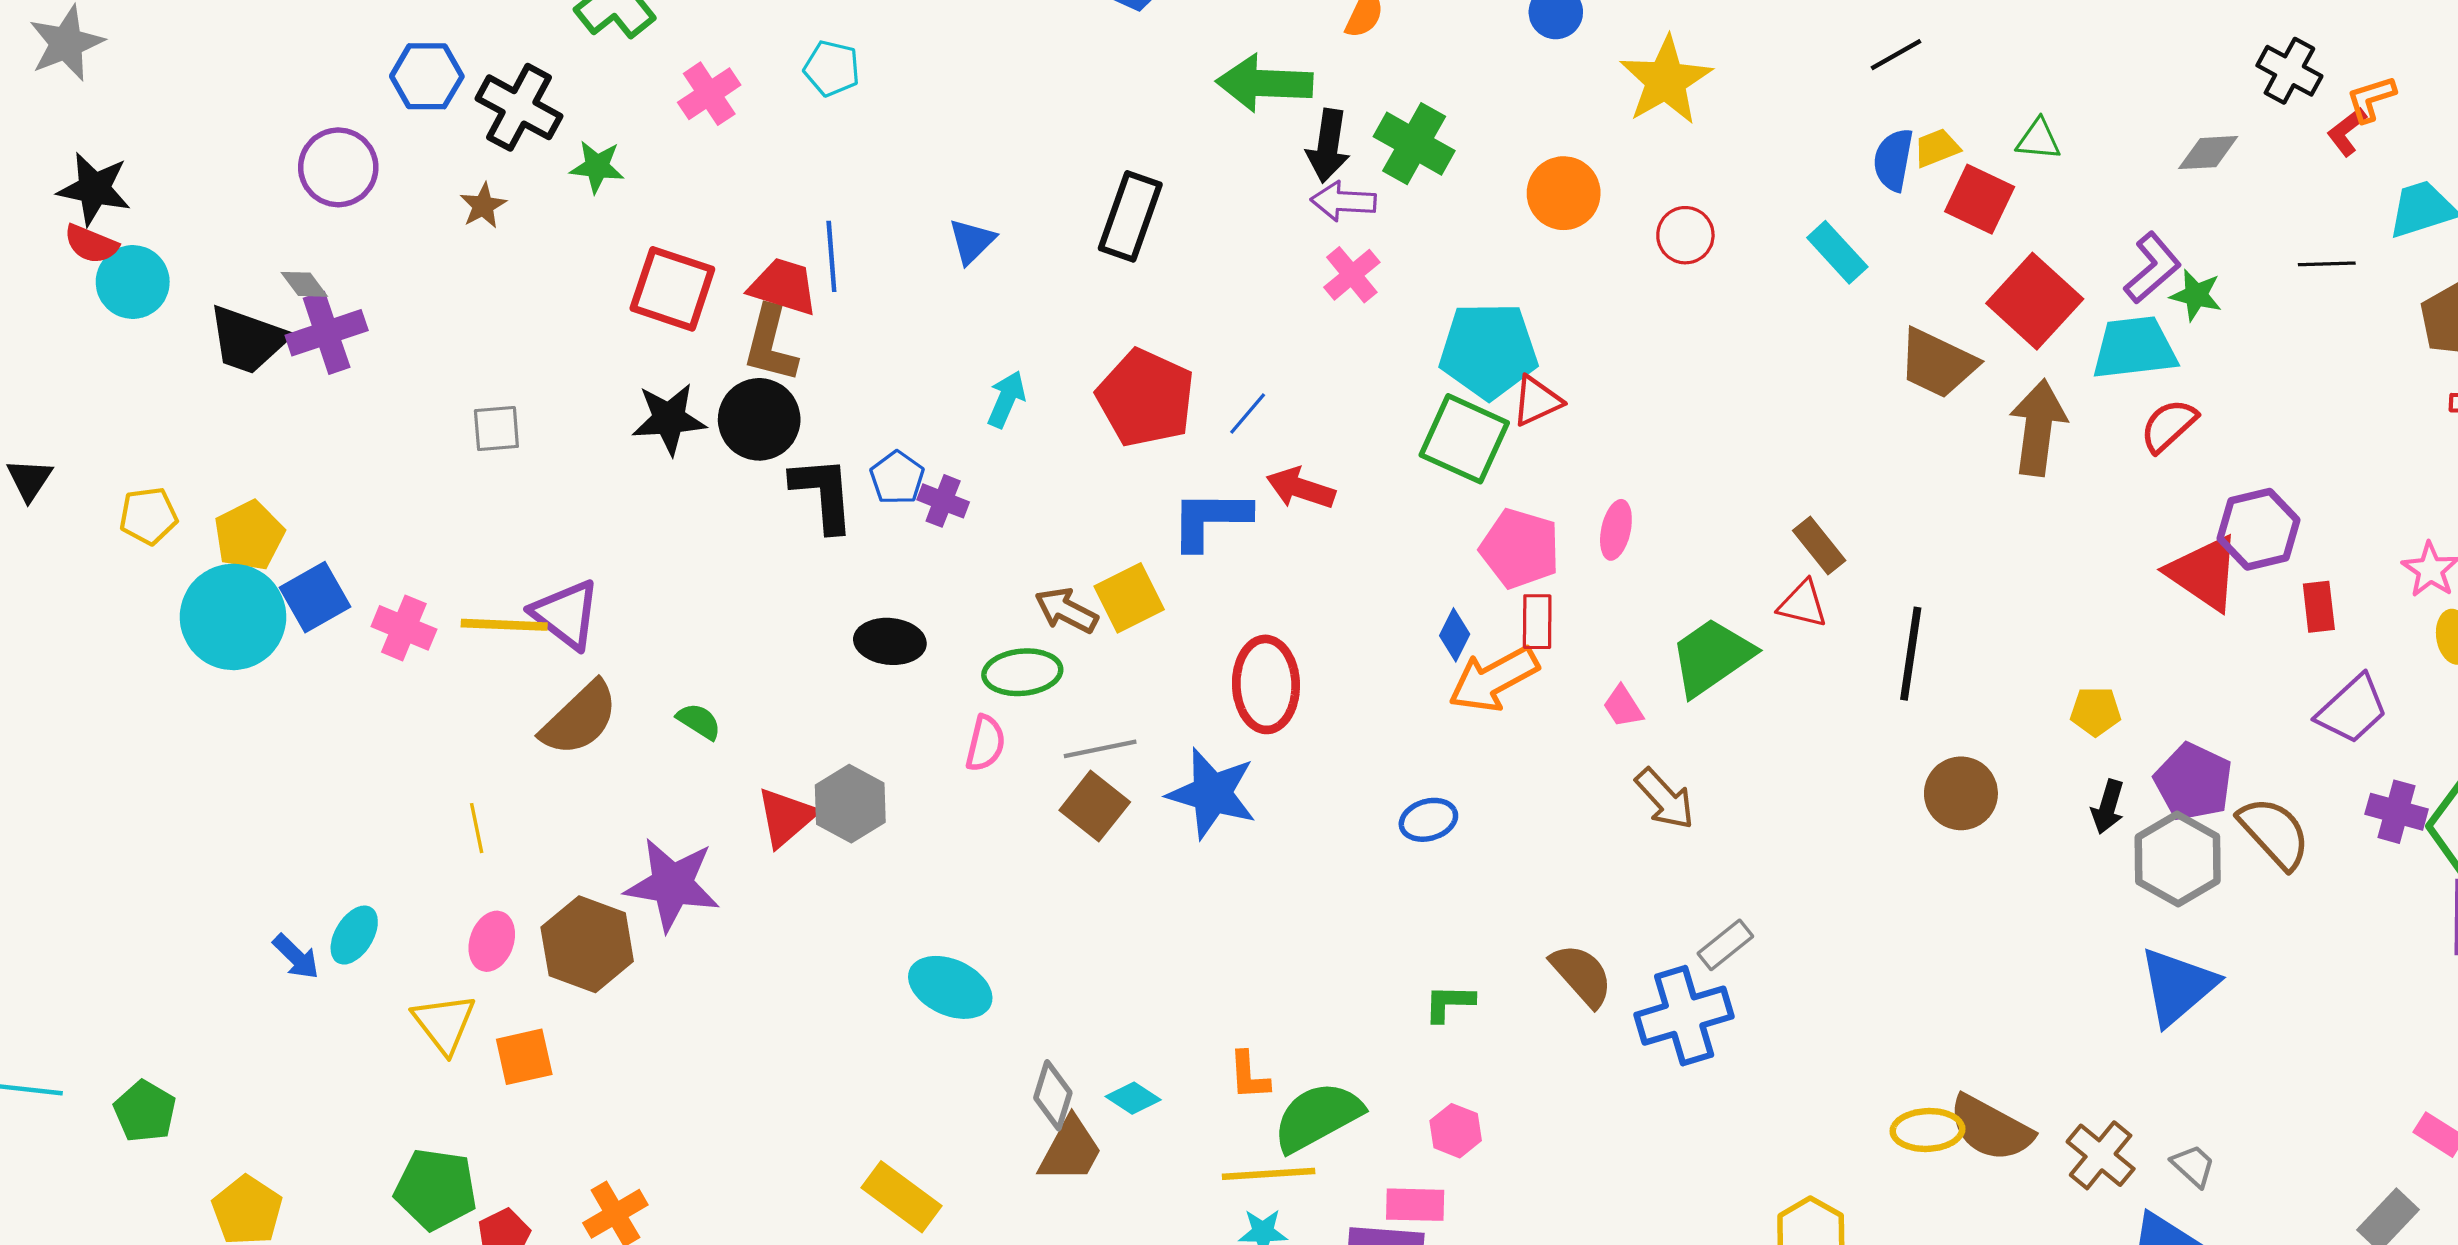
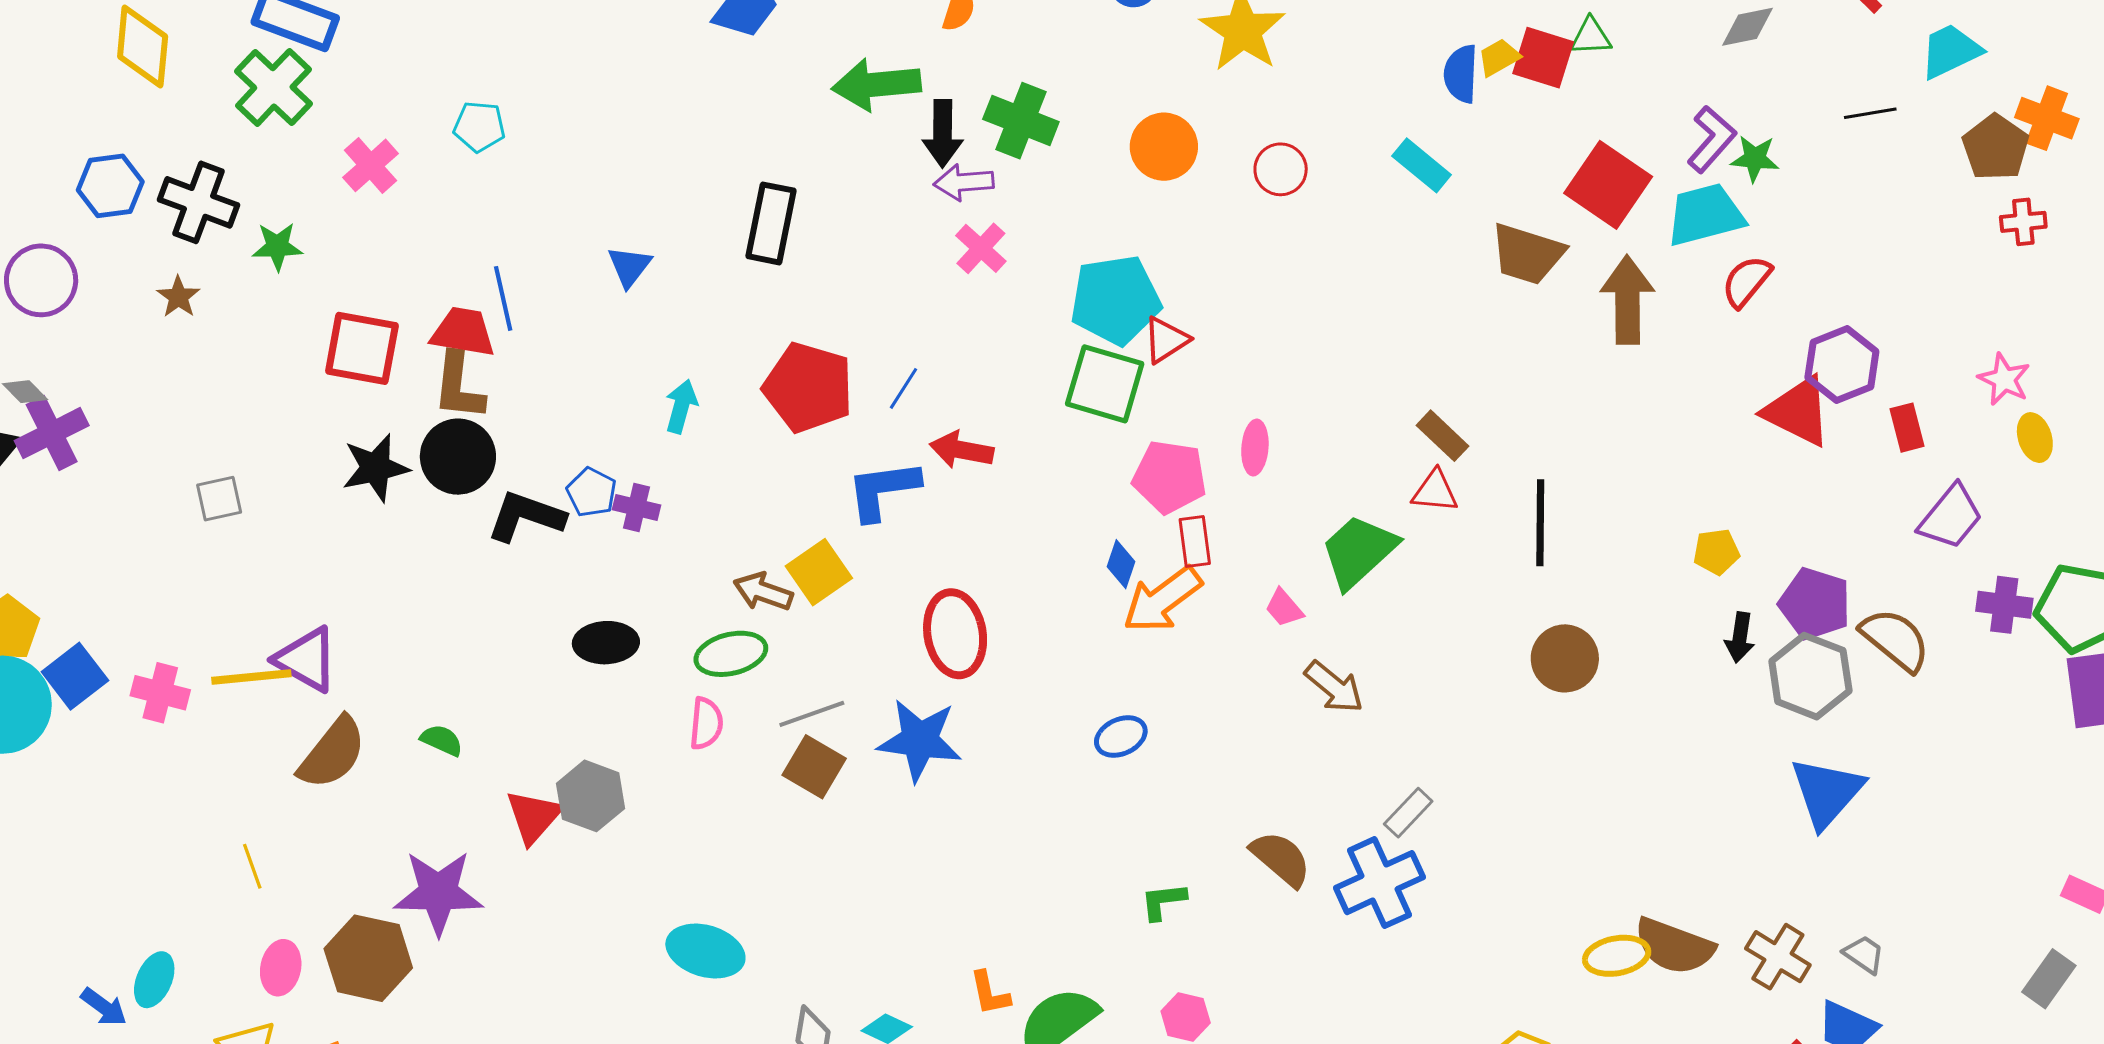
red square: (1980, 199) -> (1543, 58), moved
black L-shape: (823, 494) -> (526, 516), turned -58
brown circle: (1961, 793) -> (1565, 658), moved

